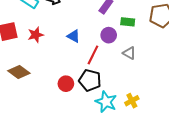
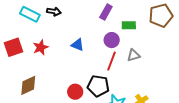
gray triangle: (129, 53) -> (134, 55), turned -40
red line: (93, 55) -> (111, 61), moved
brown diamond: (19, 72) -> (28, 85), turned -55

